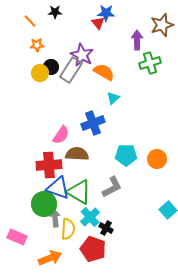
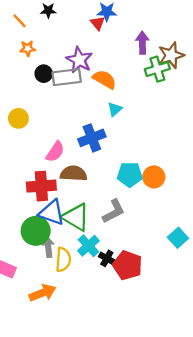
brown star: (162, 25) -> (171, 55), moved
gray rectangle: (71, 70) -> (67, 77), turned 50
yellow circle: (40, 73) -> (18, 118), moved
orange circle: (157, 159) -> (154, 177), moved
red pentagon: (93, 249) -> (127, 265), moved

